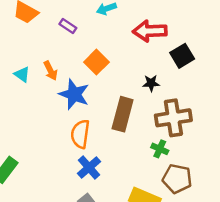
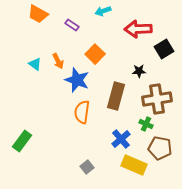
blue cross: (89, 167) -> (121, 139), moved

